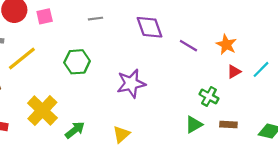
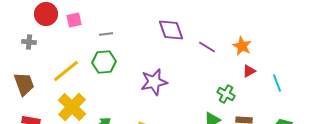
gray line: (95, 19) -> (106, 34), moved
yellow line: (22, 59) -> (66, 71), moved
cyan line: (261, 69) -> (277, 83), moved, turned -66

